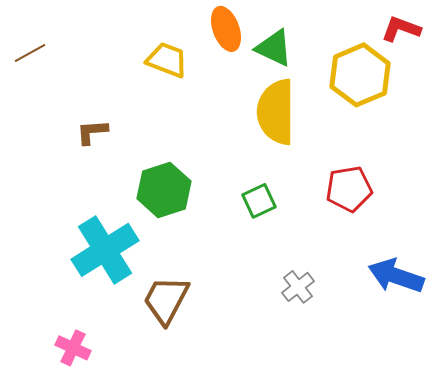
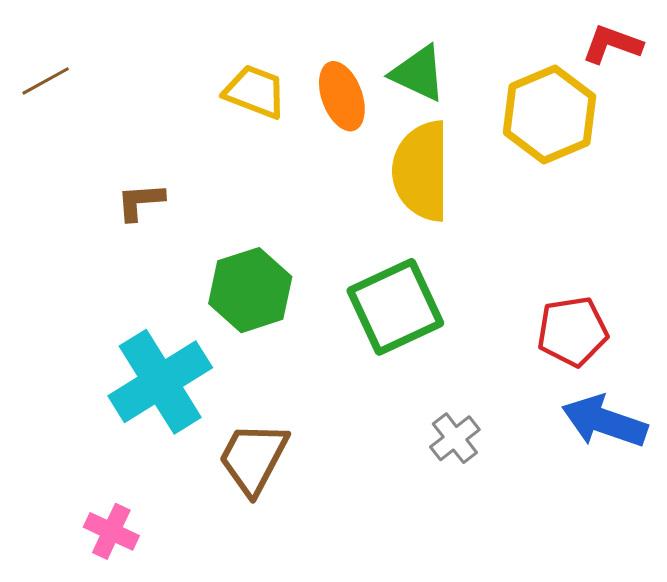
orange ellipse: (226, 29) -> (342, 96), moved
red pentagon: (349, 189) -> (572, 331), moved
green square: (259, 201) -> (395, 307), size x1.8

